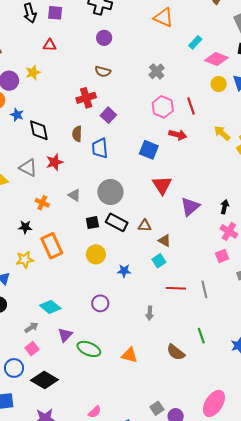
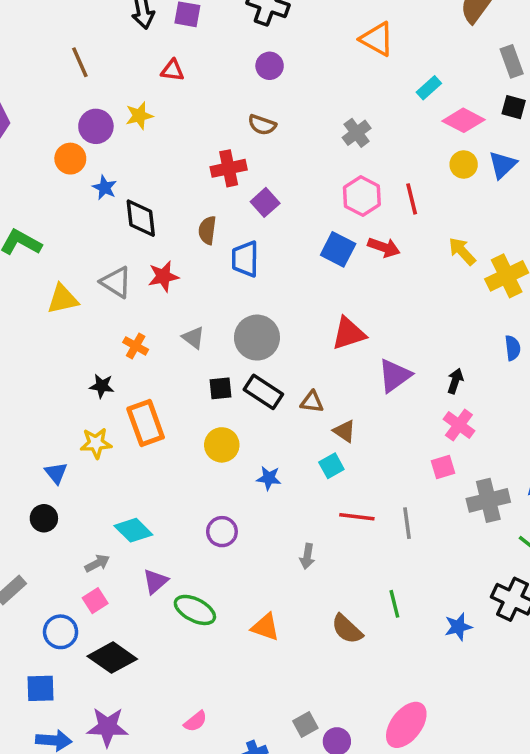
blue square: (149, 150) -> (338, 249), moved
red triangle: (162, 185) -> (349, 333), turned 40

